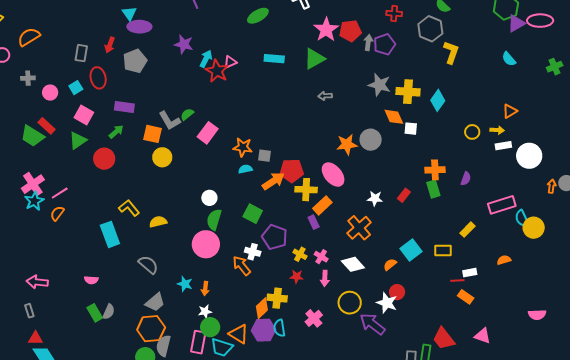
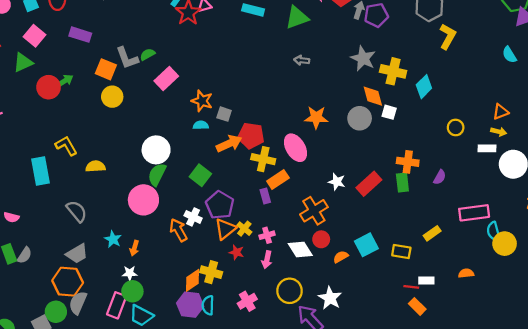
yellow arrow: (497, 130) -> (499, 132), moved
green arrow: (116, 132) -> (65, 81), moved
gray circle: (371, 140) -> (360, 118), moved
red rectangle: (404, 195) -> (369, 184), size x1.6
white circle: (209, 198) -> (156, 150), size x1.6
pink cross: (321, 257) -> (267, 235), turned 32
red circle: (397, 292) -> (321, 239), moved
orange triangle: (239, 334) -> (225, 229), moved, turned 40

